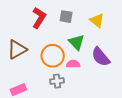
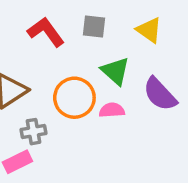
red L-shape: (39, 18) -> (46, 32), turned -65
gray cross: (57, 81) -> (33, 132), moved

